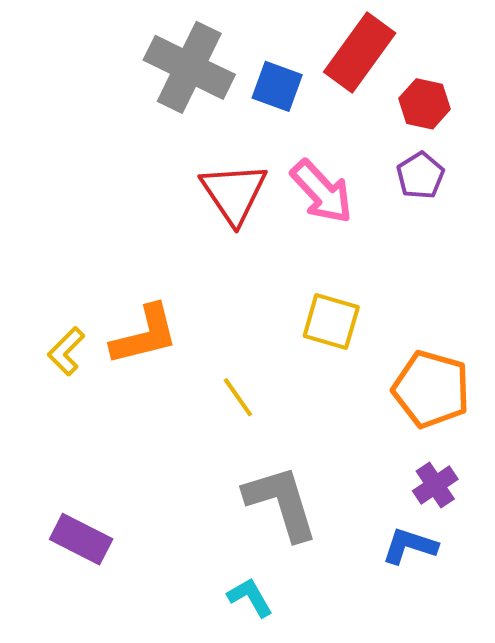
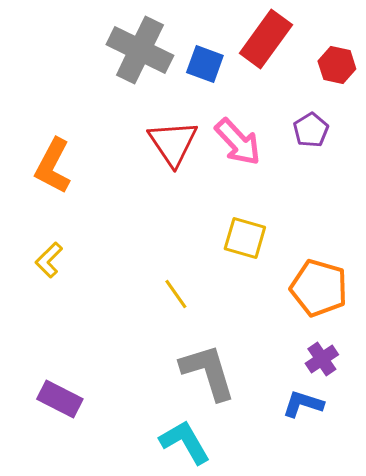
red hexagon: (424, 104) -> (337, 65), moved
orange L-shape: (145, 335) -> (53, 166), moved, turned 132
cyan L-shape: (250, 597) -> (185, 442), size x1.5

